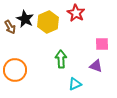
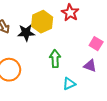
black star: (25, 19) -> (26, 33), moved, turned -30
pink square: (102, 44) -> (96, 44), turned 32

